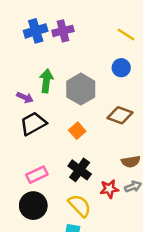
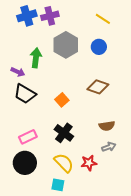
gray hexagon: (81, 89) -> (66, 45), moved
black trapezoid: (33, 124) -> (25, 94), turned -120
red star: (109, 189) -> (89, 163), moved

